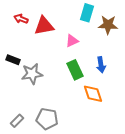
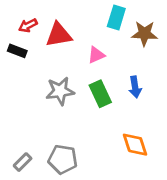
red arrow: (21, 19) -> (28, 25), turned -48
black rectangle: (13, 60) -> (17, 51), moved
gray star: (32, 74) -> (60, 91), moved
orange diamond: (93, 94) -> (135, 145), moved

